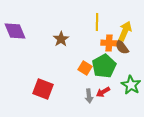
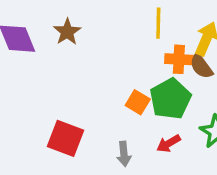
brown star: (61, 39) -> (67, 32), moved
gray arrow: (89, 96) -> (124, 154), moved

